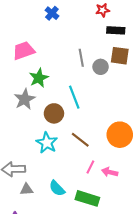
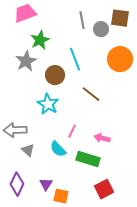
orange circle: (120, 135) -> (120, 59), moved
brown line: (80, 140) -> (91, 94), moved
pink line: (90, 167) -> (72, 131), moved
pink arrow: (110, 172) -> (102, 138), moved
gray triangle: (27, 189) -> (28, 150), turned 48

